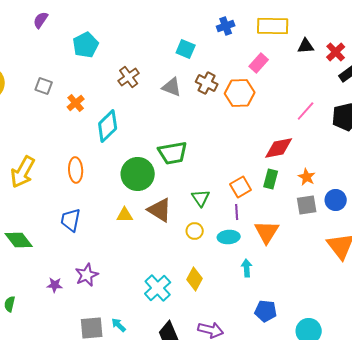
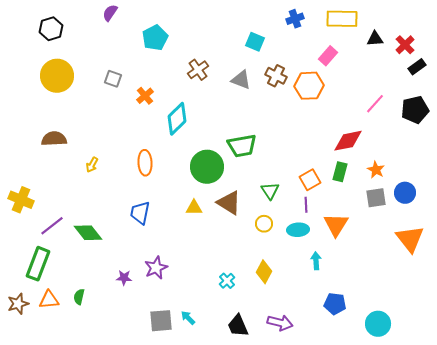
yellow arrow: (23, 172) -> (92, 165), size x0.5
cyan cross: (158, 288) -> (227, 281), size x0.6

